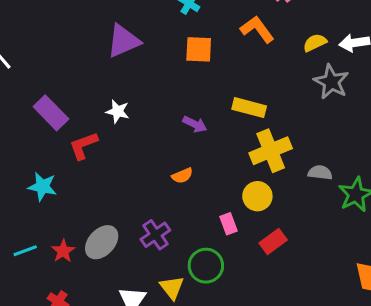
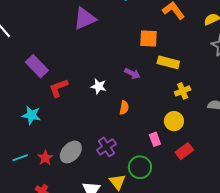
orange square: (199, 49) -> (148, 38), moved
white star: (118, 111) -> (99, 86), moved
yellow cross: (271, 151) -> (183, 91), size x0.6
orange semicircle: (182, 176) -> (124, 108), turned -56

